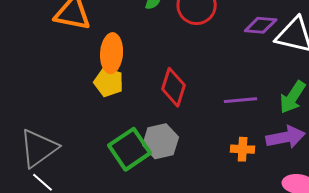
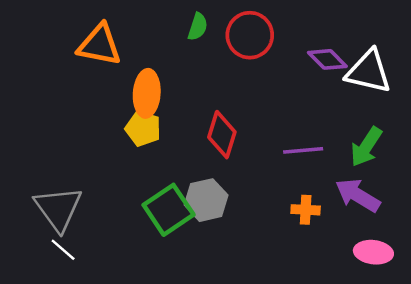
purple diamond: (261, 25) -> (327, 59), turned 40
purple arrow: (286, 137) -> (358, 195), turned -138
gray triangle: (39, 148) -> (58, 209), turned -30

